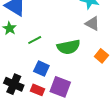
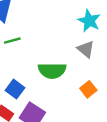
green line: (35, 40) -> (12, 41), moved

